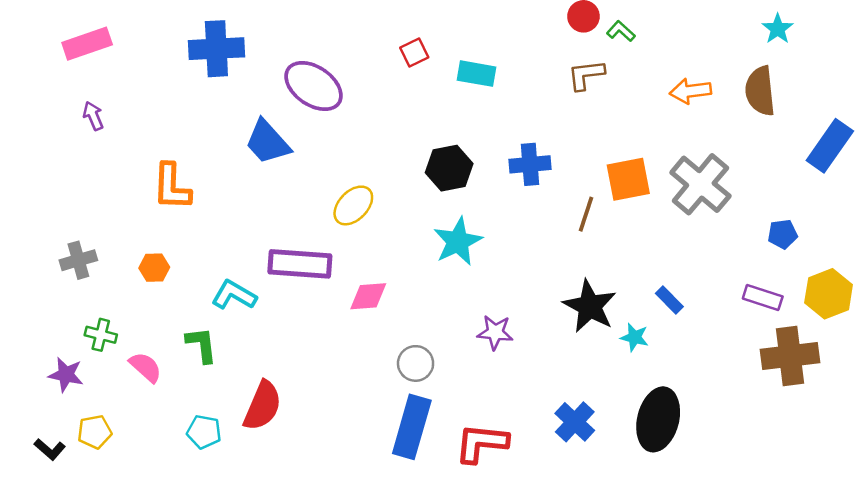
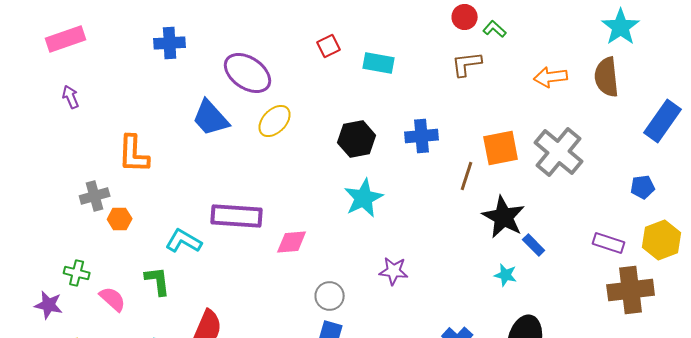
cyan star: (778, 29) -> (621, 27), size x1.5
blue cross: (216, 49) -> (170, 43), size x0.7
yellow ellipse: (353, 205) -> (275, 121), moved
blue pentagon: (783, 234) -> (643, 187), moved
gray cross: (78, 260) -> (95, 196), moved
black star: (590, 306) -> (504, 217), moved

